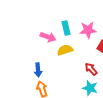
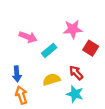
cyan rectangle: (66, 28) -> (49, 50), moved, turned 64
yellow semicircle: (65, 50) -> (51, 79), moved

